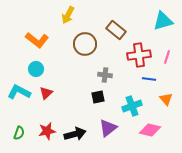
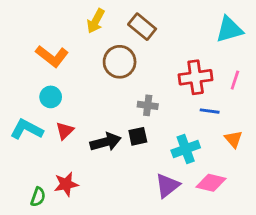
brown rectangle: (116, 30) -> (142, 27), moved
purple triangle: (108, 128) -> (167, 186), moved
green semicircle: (19, 133) -> (38, 197), moved
black arrow: (75, 134) -> (105, 142), moved

